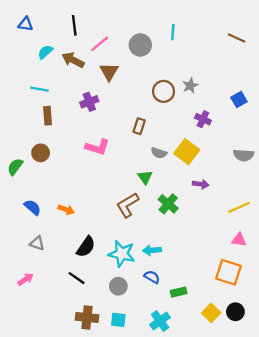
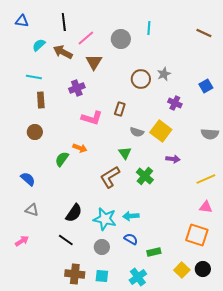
pink L-shape: (97, 147) -> (92, 118), moved
green semicircle: (15, 167) -> (62, 159), moved
orange arrow: (66, 210) -> (80, 148), moved

